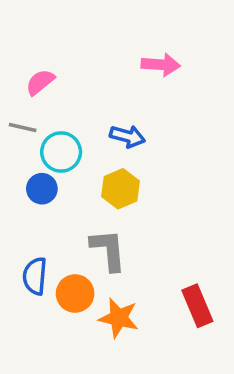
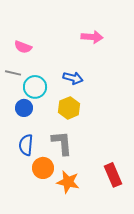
pink semicircle: (40, 82) -> (23, 47), turned -120
blue semicircle: (35, 276) -> (26, 145), moved

